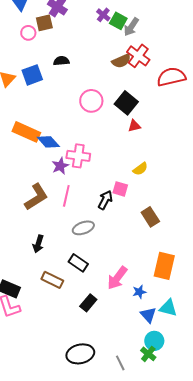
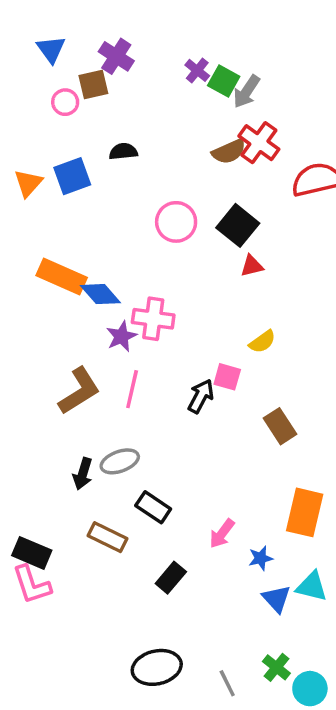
gray ellipse: (83, 228) -> (120, 461), moved
pink arrow: (117, 278) -> (222, 534), size x0.7
cyan circle: (154, 341) -> (310, 689), moved

